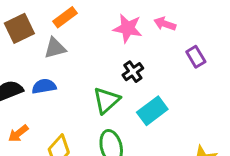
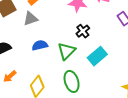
blue semicircle: (44, 86) -> (40, 45), moved

